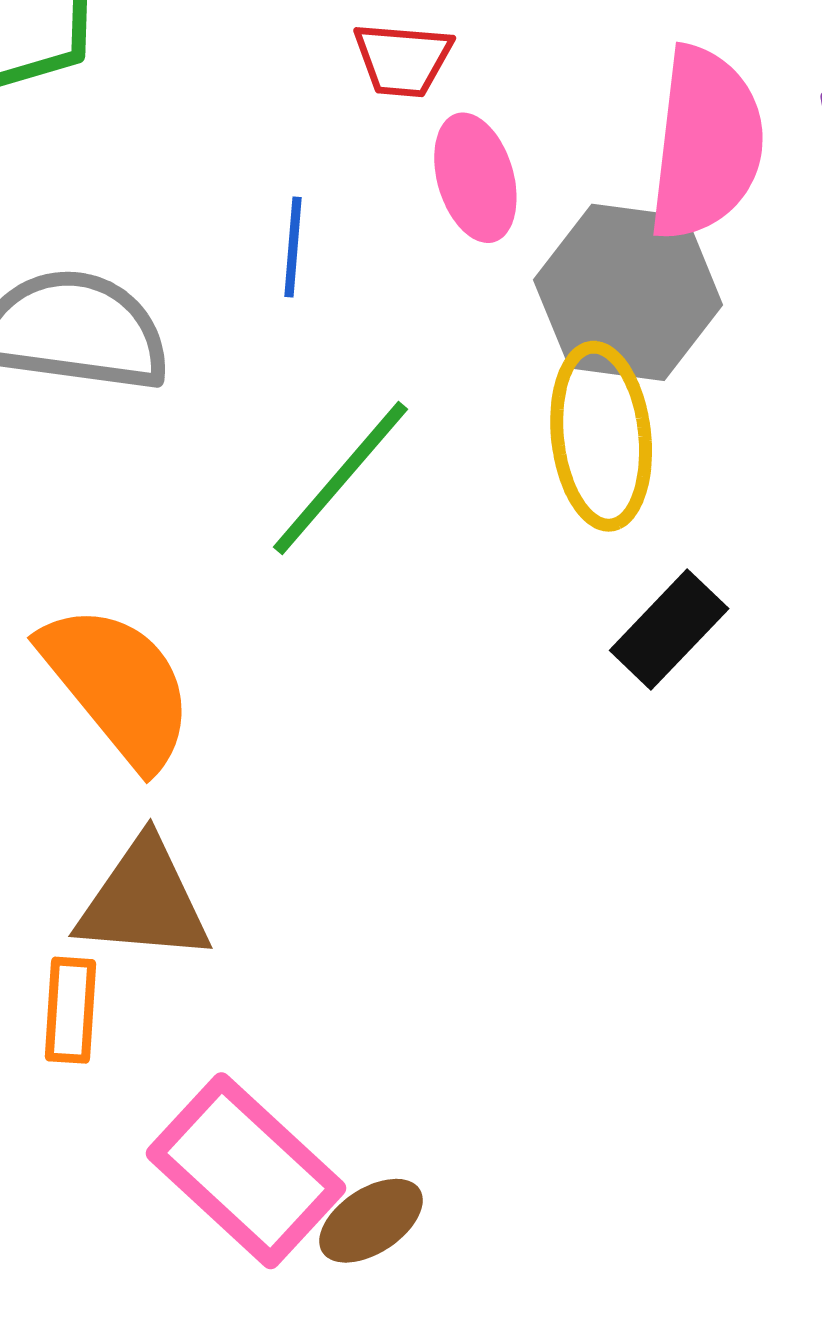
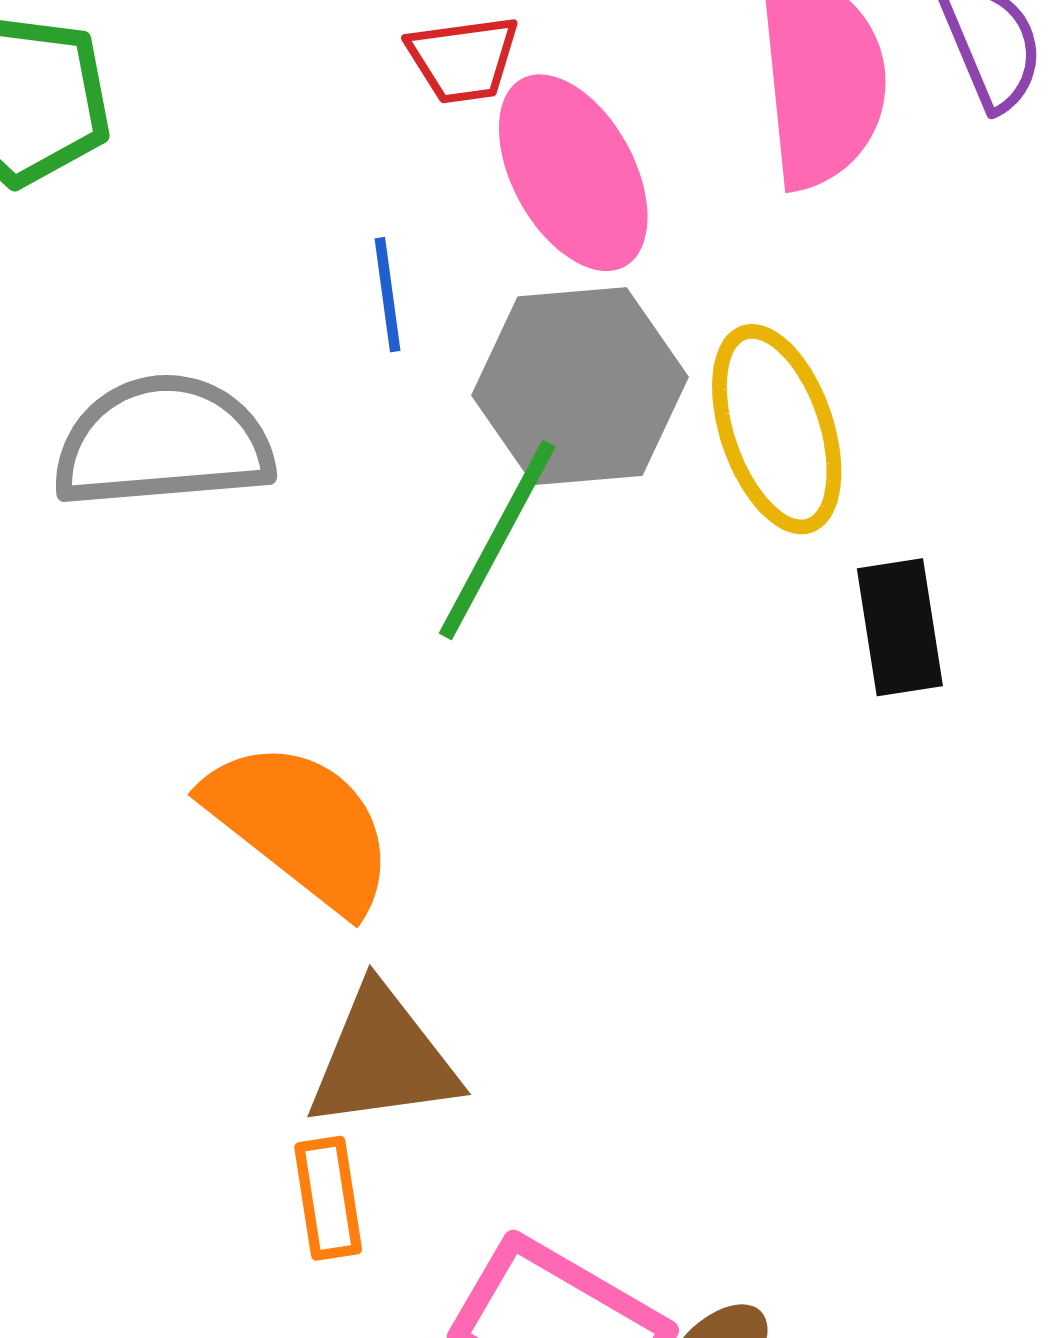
pink ellipse: (475, 178) -> (573, 173), size x1.4
gray hexagon: (628, 292) -> (580, 386), moved
black rectangle: (669, 629) -> (900, 627), turned -40

